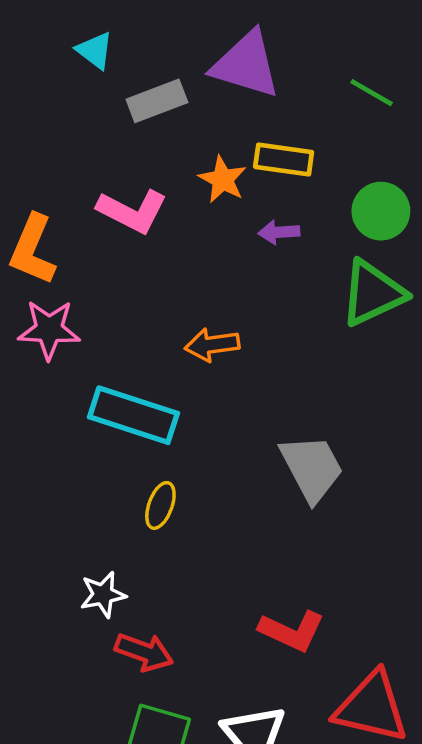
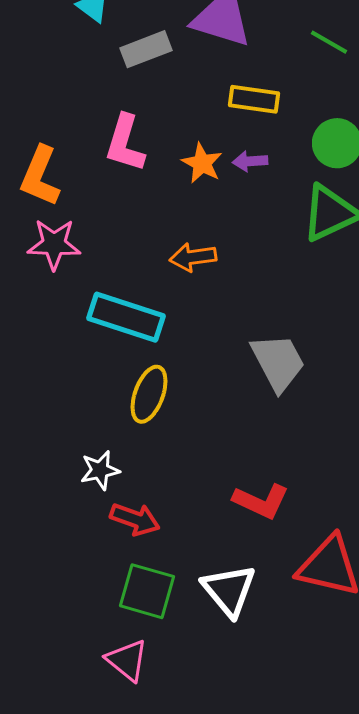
orange star: (223, 179) -> (202, 163), moved
pink L-shape: (132, 211) -> (125, 143), turned 80
yellow ellipse: (160, 505) -> (149, 394), size x1.4

